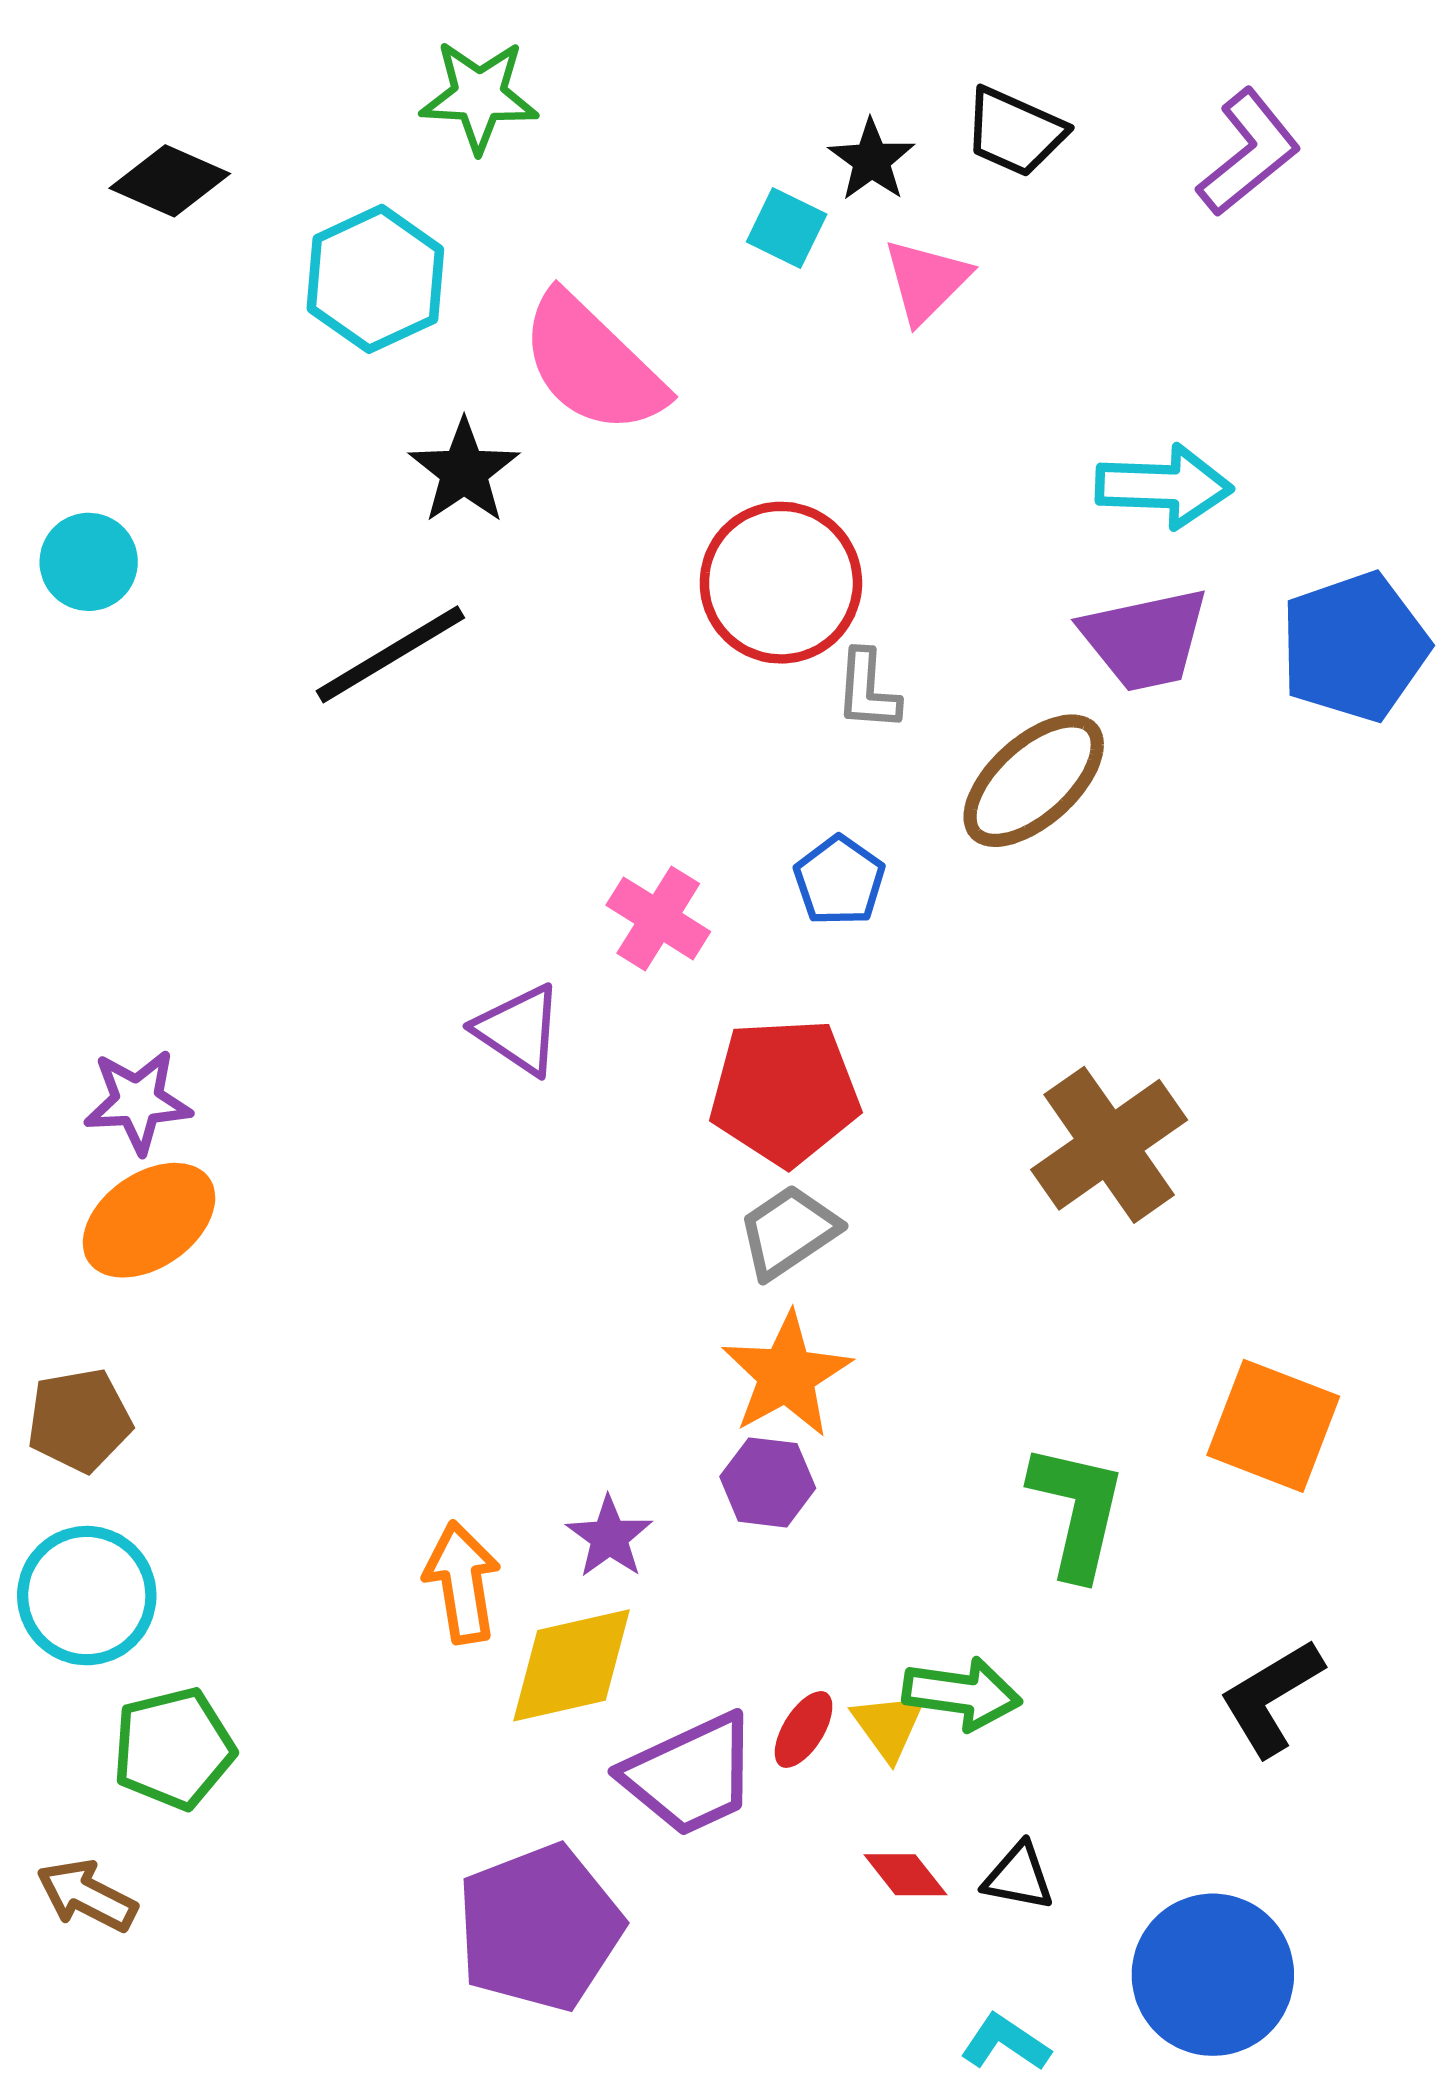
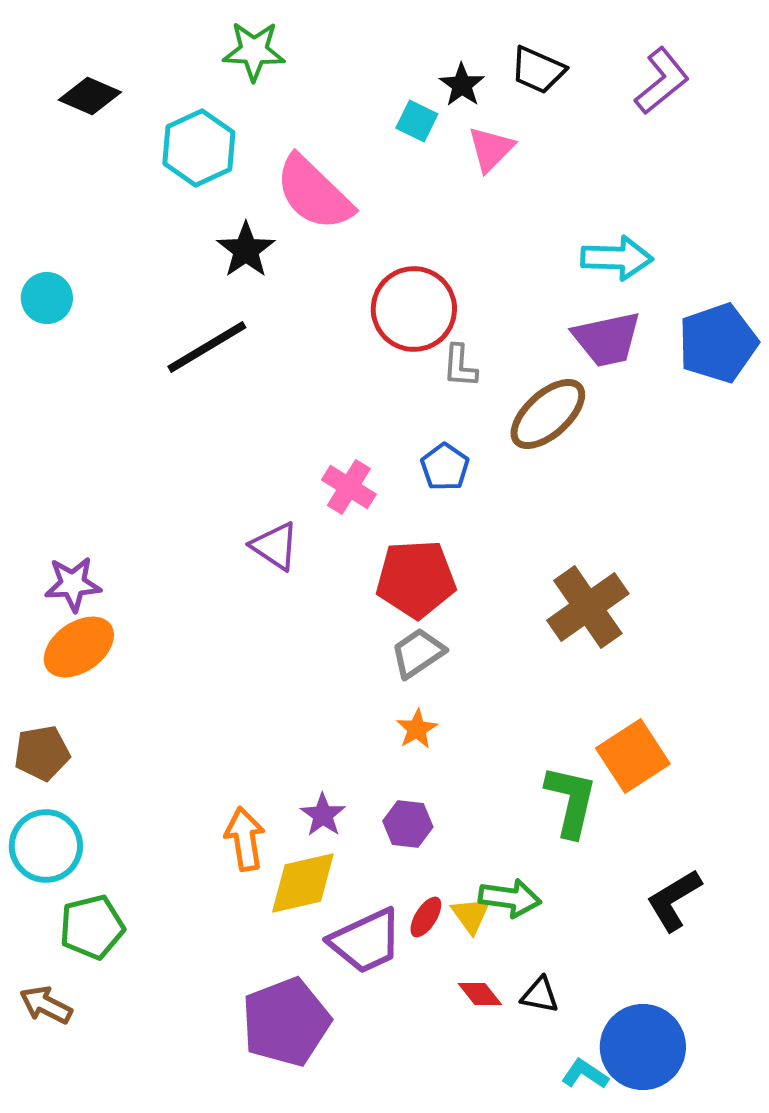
orange star: (787, 1375) -> (417, 729), size x0.6
orange square: (1273, 1426) -> (633, 756), moved, turned 36
purple hexagon: (768, 1482) -> (408, 824), moved
cyan L-shape: (1005, 2043) -> (585, 1074), moved

